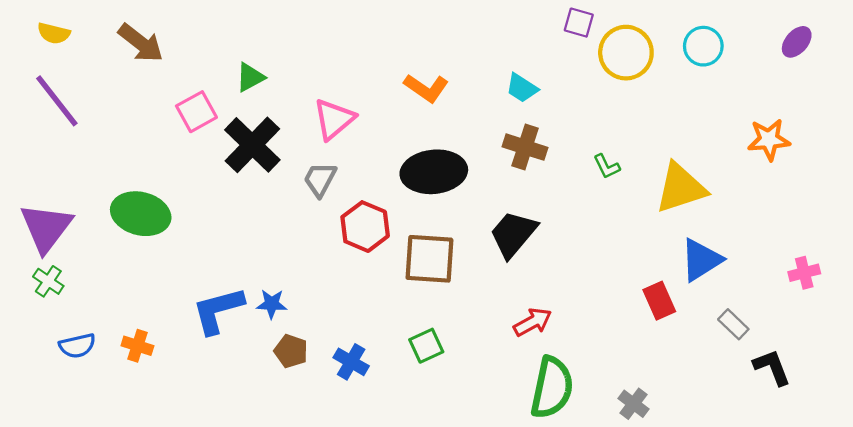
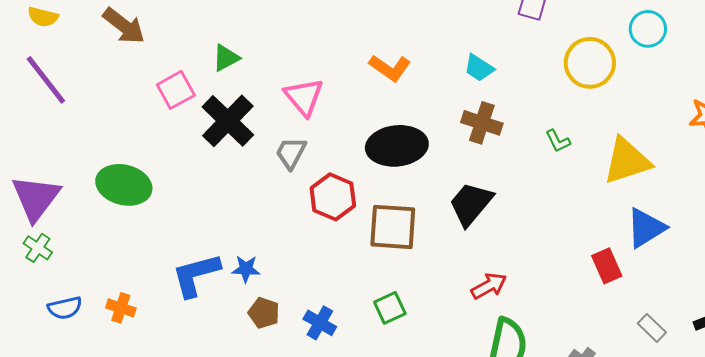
yellow circle: (626, 53) -> (590, 63), moved
pink triangle: (334, 119) -> (304, 97), turned -30
gray rectangle: (733, 324) -> (652, 328), moved

